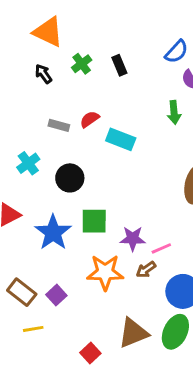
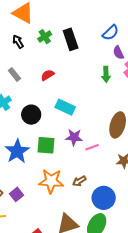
black rectangle: (119, 65) -> (71, 39), size x1.5
gray rectangle: (59, 125) -> (14, 74), moved, turned 32
cyan rectangle: (121, 139) -> (65, 107), moved
purple star: (133, 239) -> (74, 137), moved
pink line: (161, 248) -> (92, 147), moved

